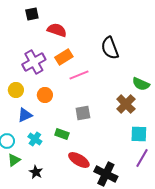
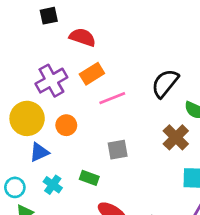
black semicircle: (110, 48) -> (165, 83), moved, turned 60
yellow circle: (16, 90) -> (27, 118), size x1.6

